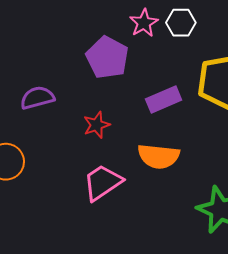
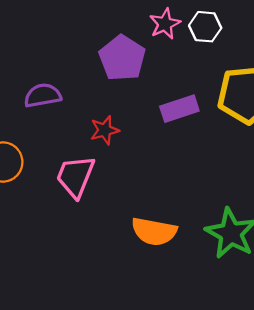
orange semicircle: (159, 156) -> (154, 231), moved
pink trapezoid: (103, 182) -> (75, 176), moved, turned -39

